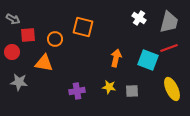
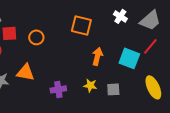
gray trapezoid: (169, 22) -> (150, 20), turned 35
orange square: (83, 27) -> (81, 25), moved
red line: (169, 48) -> (150, 46), turned -30
orange triangle: (44, 63) -> (25, 72), moved

